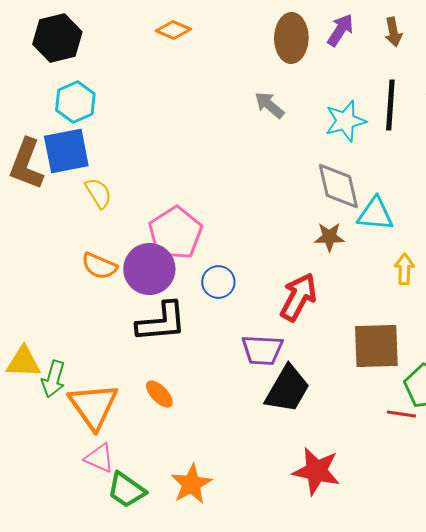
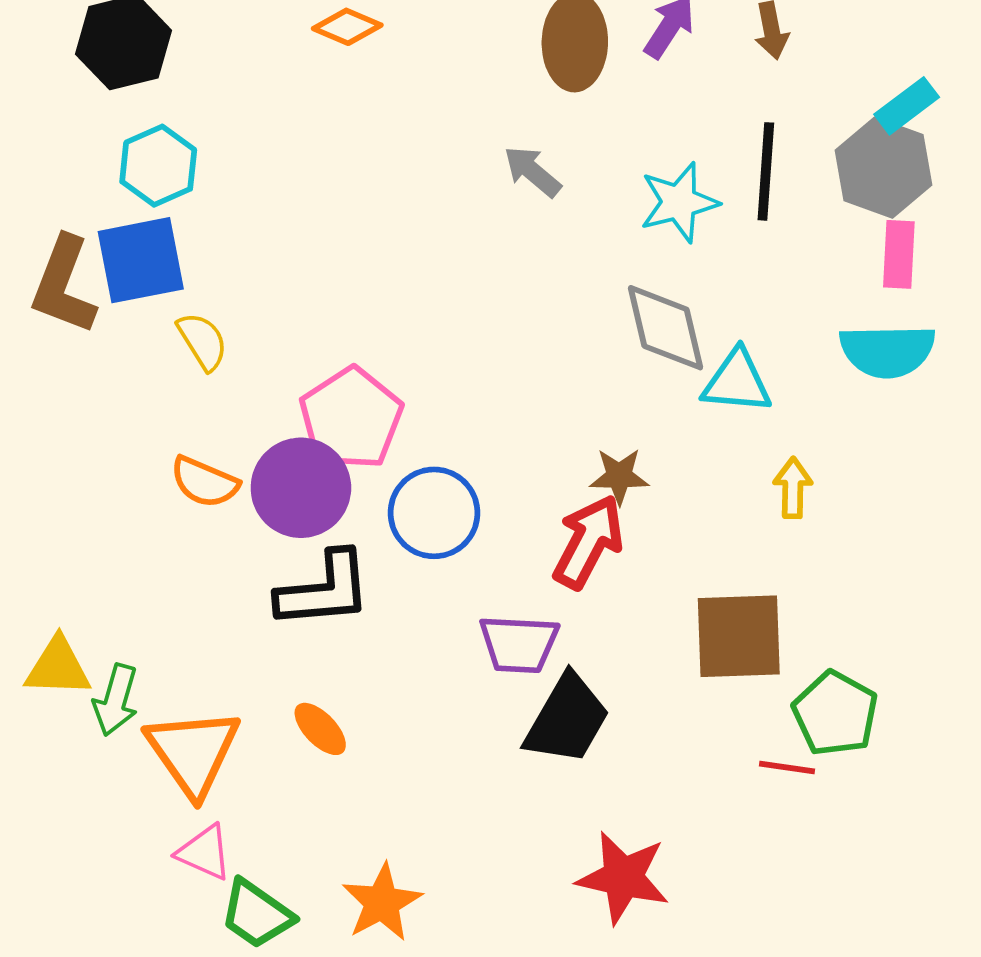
brown star: (329, 237) -> (619, 476), moved
blue circle: (218, 282) -> (434, 513), size x1.4

